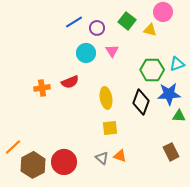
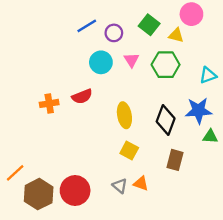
green hexagon: (152, 70) -> (166, 65), moved
yellow square: (110, 128) -> (129, 151), turned 35
brown rectangle: (171, 152) -> (175, 160), moved, turned 42

